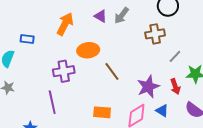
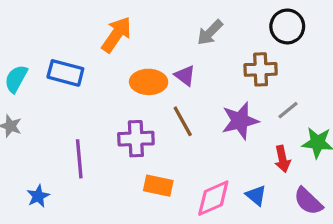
purple triangle: (101, 16) -> (185, 76), moved
blue rectangle: (27, 39) -> (65, 73), moved, size x1.5
purple cross: (64, 71) -> (136, 139), moved
purple star: (148, 87) -> (240, 121), moved

